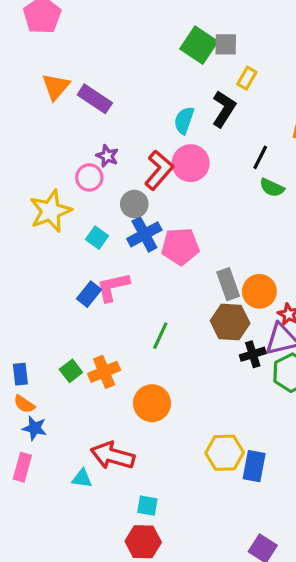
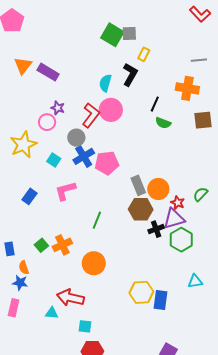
blue rectangle: (89, 294) -> (29, 196), moved
orange semicircle: (24, 404) -> (24, 268), moved, turned 40
cyan square: (147, 506) -> (85, 326), moved

